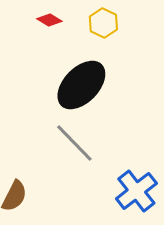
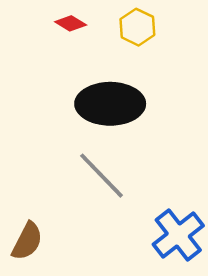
black ellipse: (81, 85) -> (110, 104), turned 46

